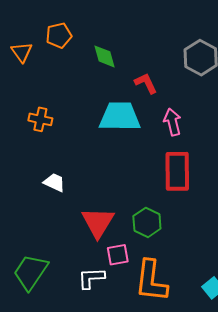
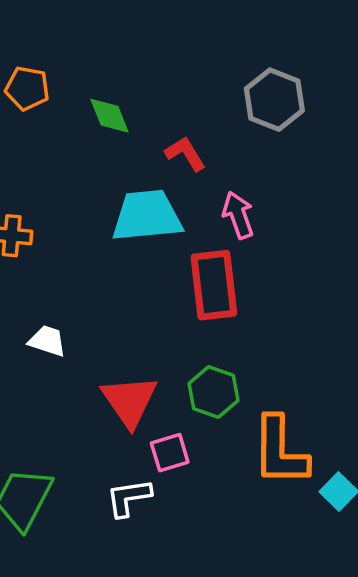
orange pentagon: (59, 35) -> (27, 88), turned 30
red rectangle: (177, 171) -> (214, 285), moved
orange L-shape: (151, 281) -> (280, 451), moved

